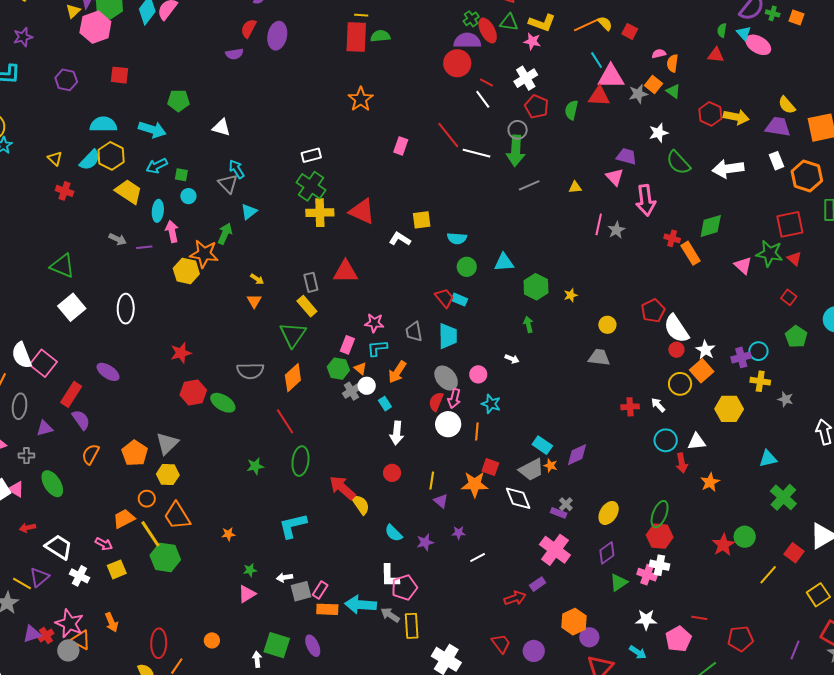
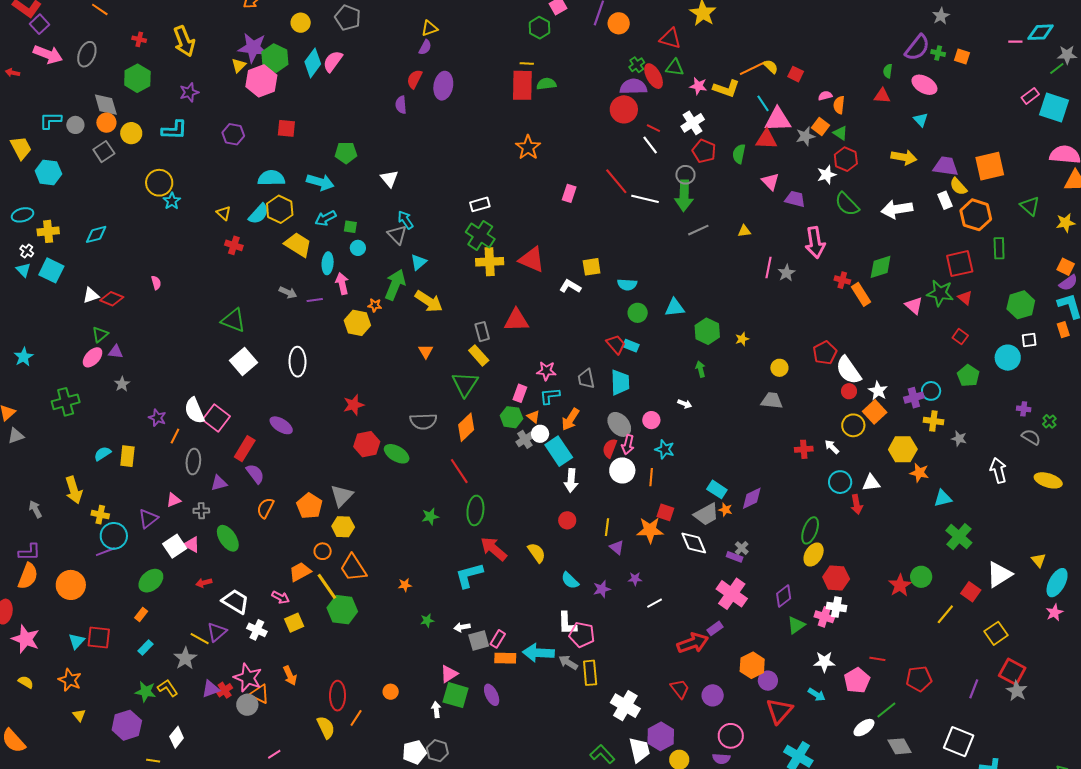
yellow L-shape: (542, 23) -> (726, 89), moved
cyan triangle: (744, 33) -> (921, 120), moved
purple semicircle: (234, 54) -> (401, 105), turned 96
yellow semicircle: (787, 105) -> (958, 186), moved
red hexagon: (710, 114) -> (846, 159), moved
white triangle: (221, 127) -> (389, 179), turned 36
pink triangle: (615, 177) -> (770, 182), moved
green arrow: (225, 234) -> (395, 285), size x1.4
orange star: (204, 254) -> (375, 305), size x0.5
yellow arrow: (257, 279) -> (429, 301), moved, size x2.0
cyan rectangle: (385, 404) -> (559, 451), size x2.0
orange star: (710, 482) -> (919, 473), moved, turned -30
red arrow: (342, 488) -> (494, 549), moved
yellow ellipse: (609, 513) -> (814, 555), moved
green ellipse: (660, 514) -> (810, 530), moved
pink pentagon: (404, 587) -> (582, 635), turned 30
pink triangle: (247, 594) -> (449, 674), moved
red arrow: (515, 598) -> (693, 643), size x1.4

